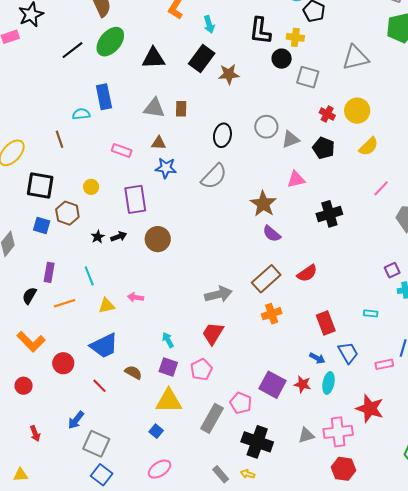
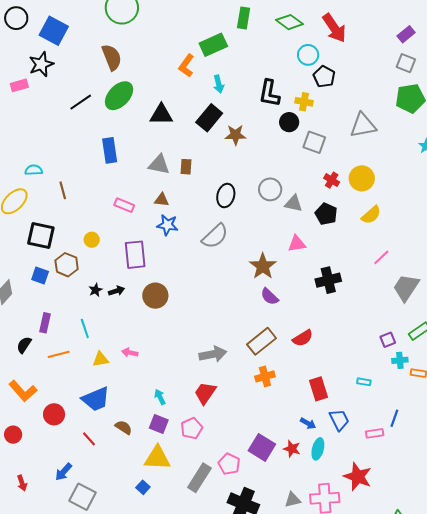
cyan semicircle: (81, 114) -> (34, 170), moved
gray triangle: (291, 139) -> (294, 203), turned 30

